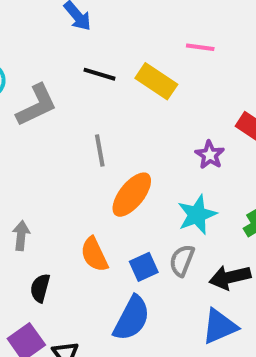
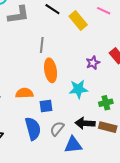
orange ellipse: (132, 195) -> (51, 70), turned -65
orange semicircle: (94, 254) -> (24, 93), turned 96
gray semicircle: (182, 260) -> (57, 129), moved
blue semicircle: (132, 318) -> (33, 129), turned -60

